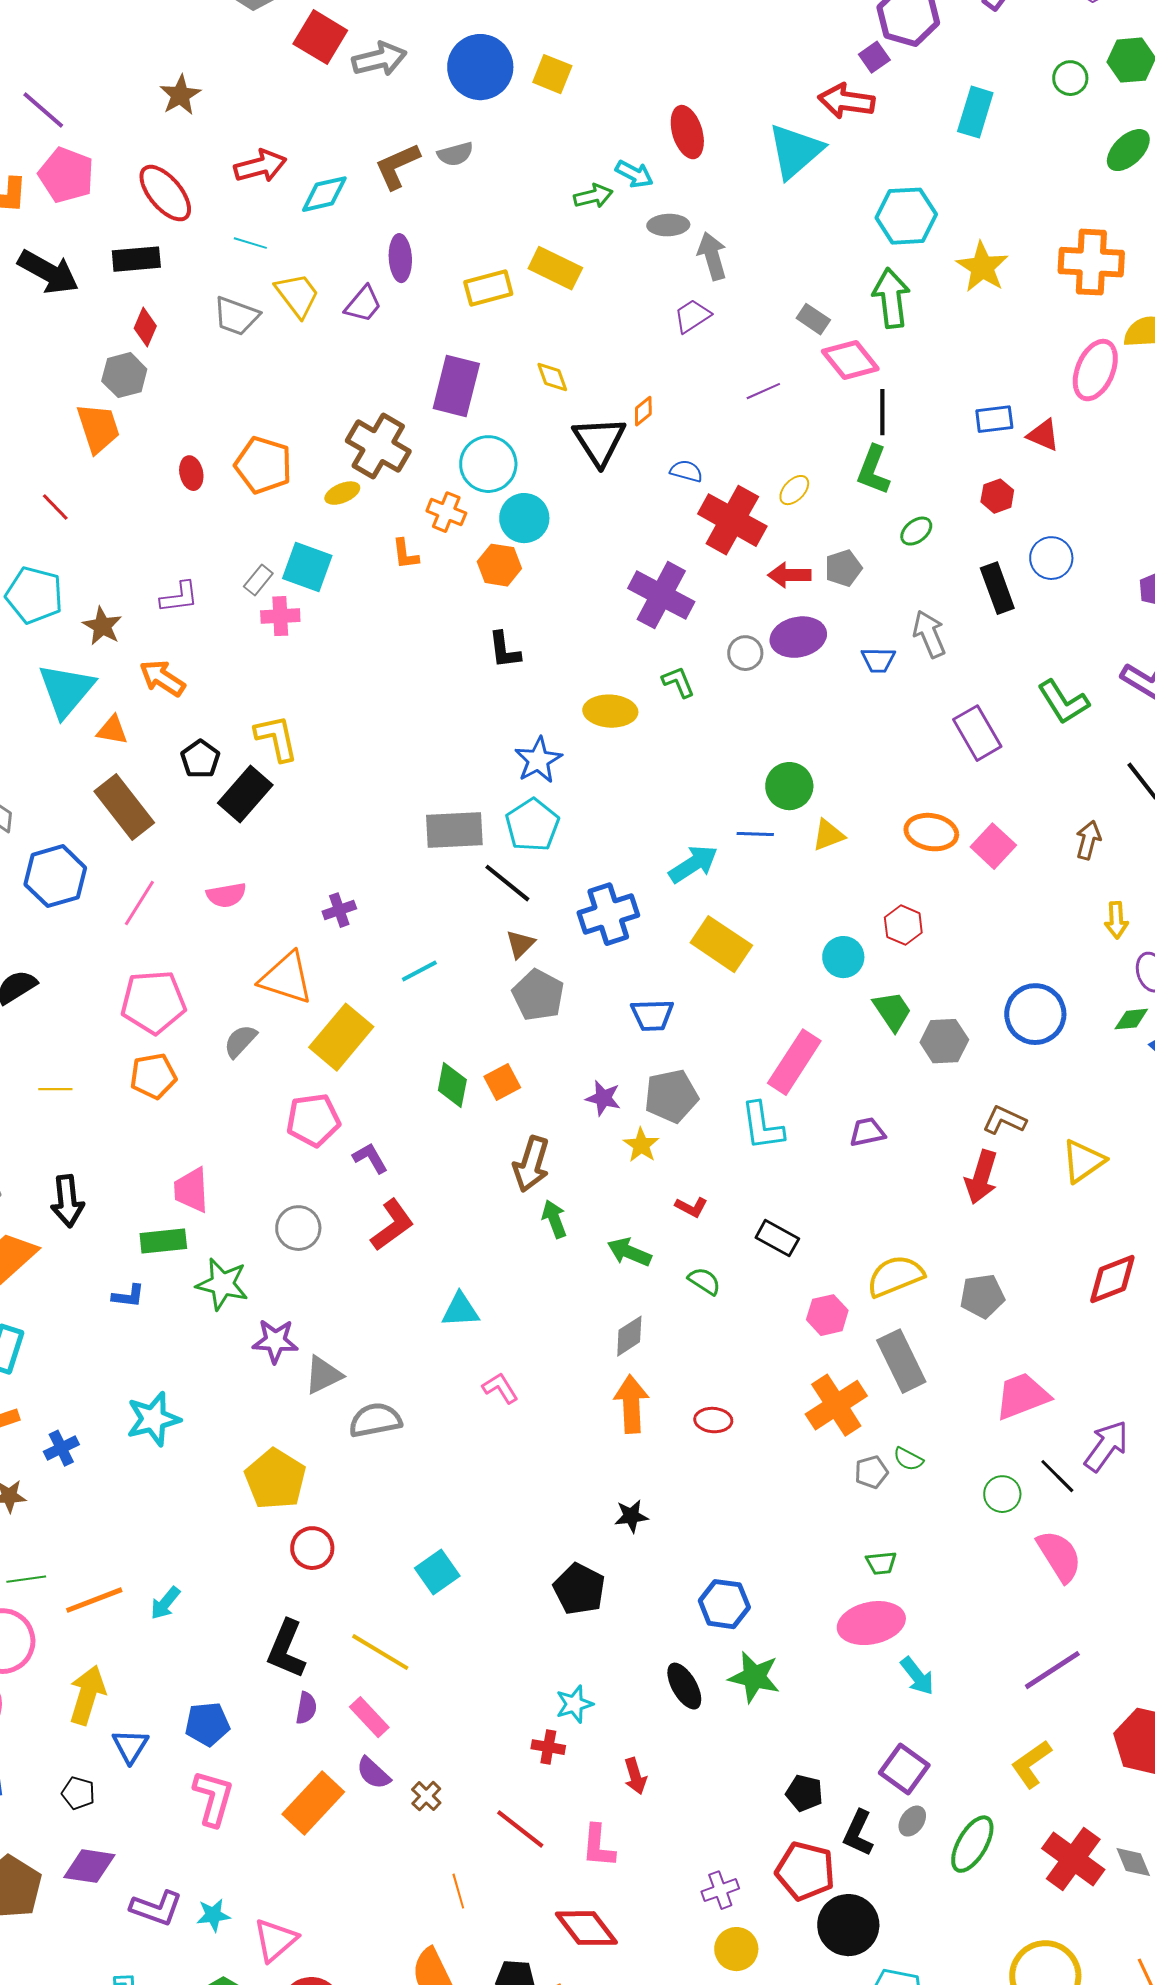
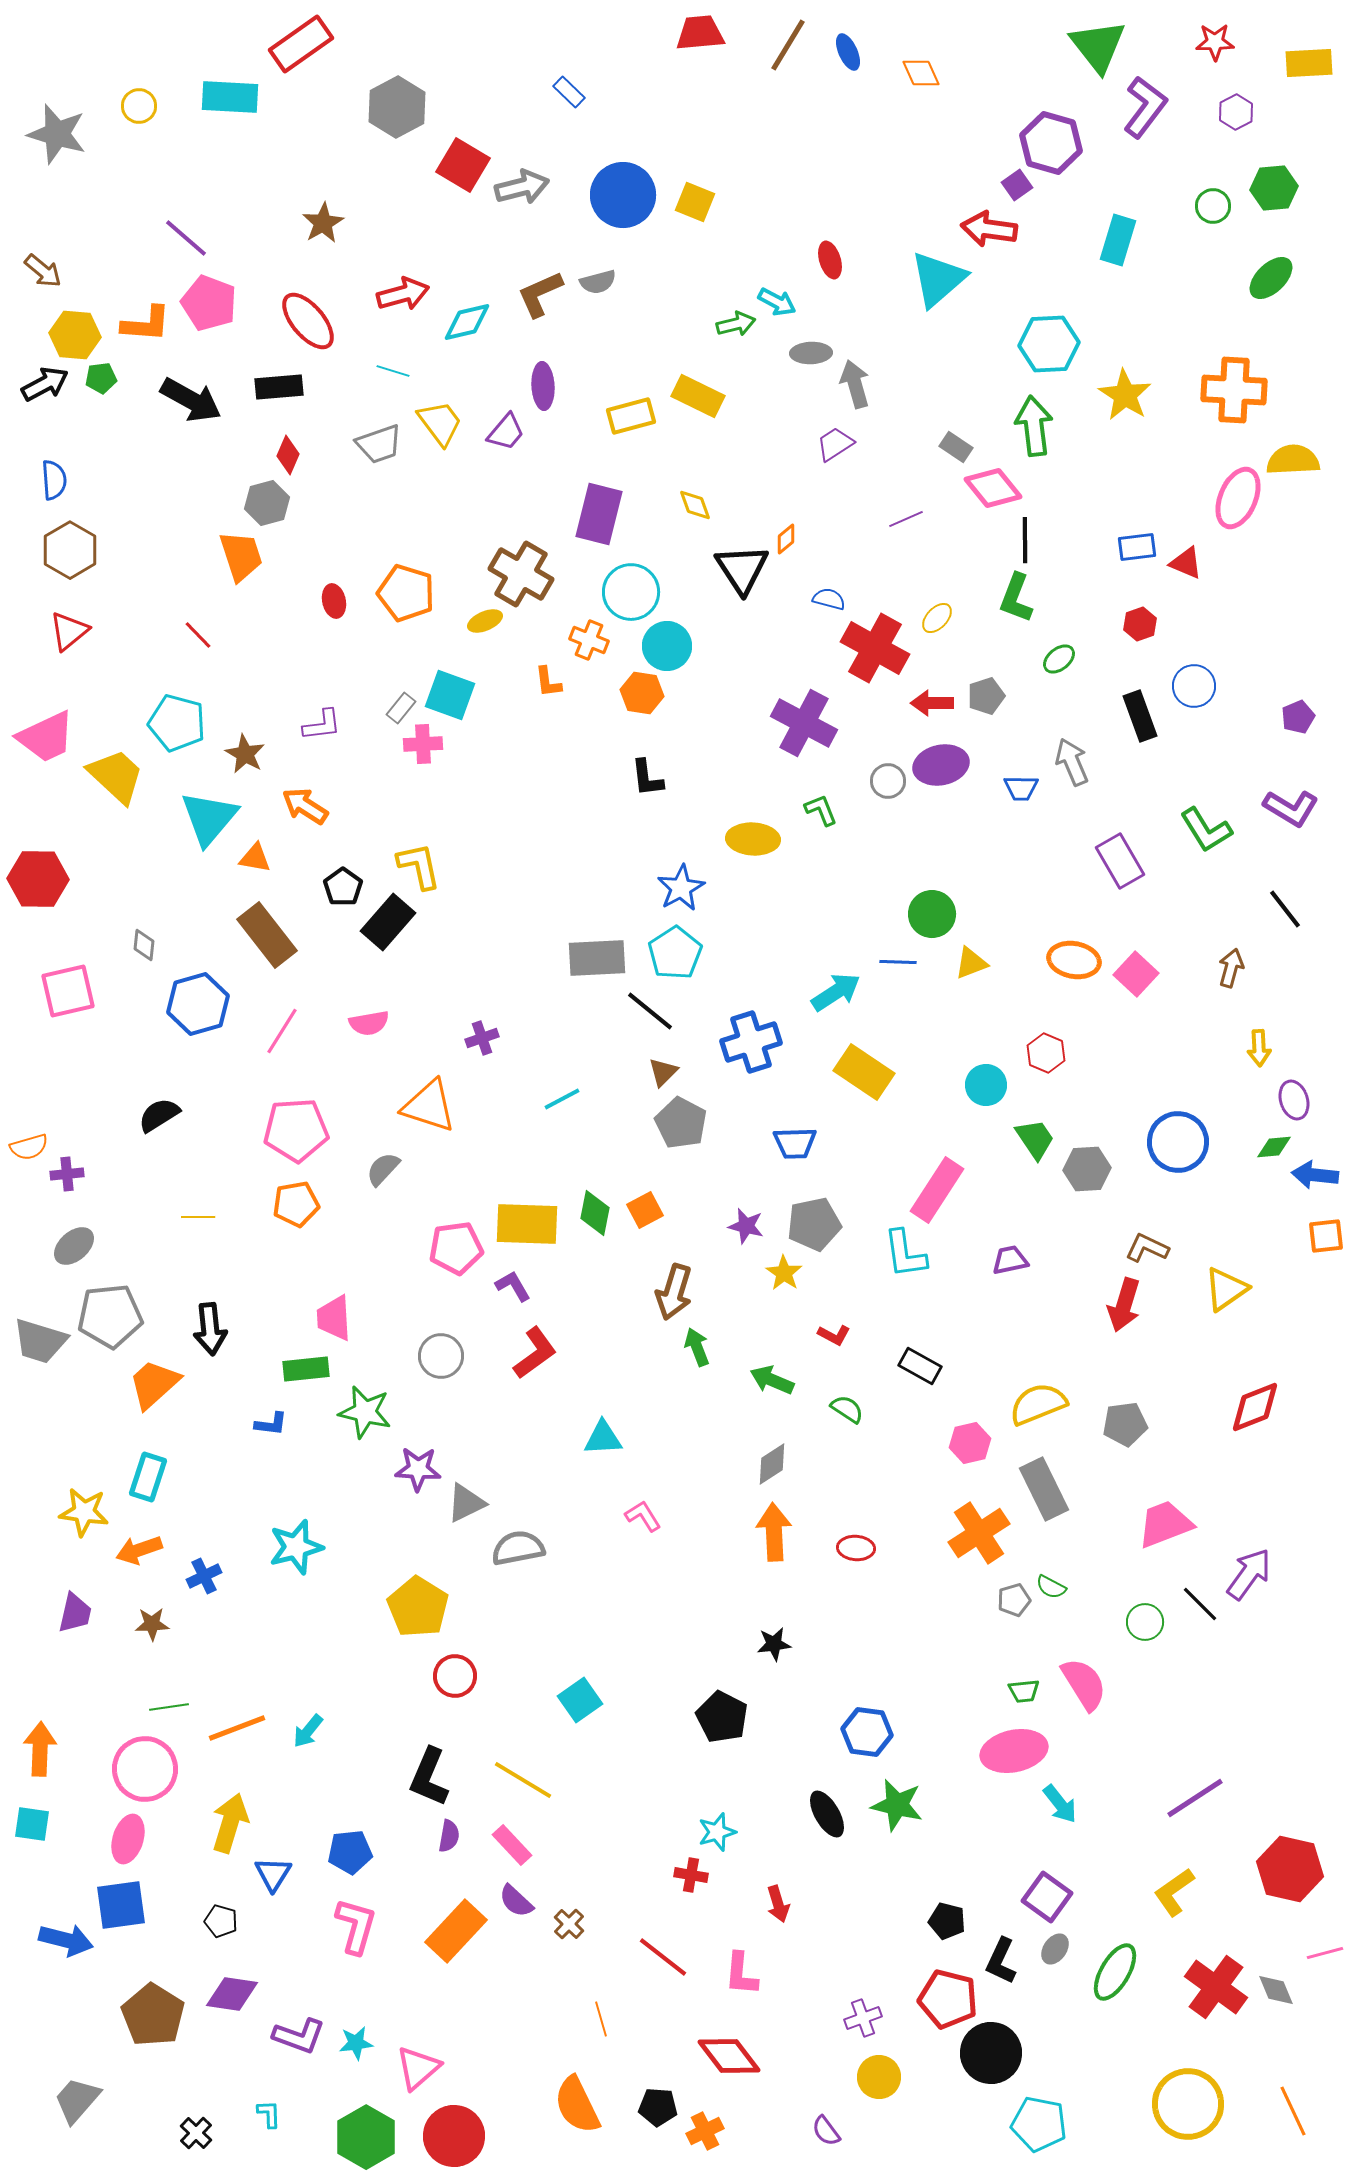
red ellipse: (687, 132) -> (830, 260), size x0.7
gray trapezoid: (236, 316) -> (379, 444), turned -39
yellow rectangle: (341, 1037) -> (527, 1224), moved, turned 52
pink semicircle: (1059, 1556) -> (1084, 1684), moved

